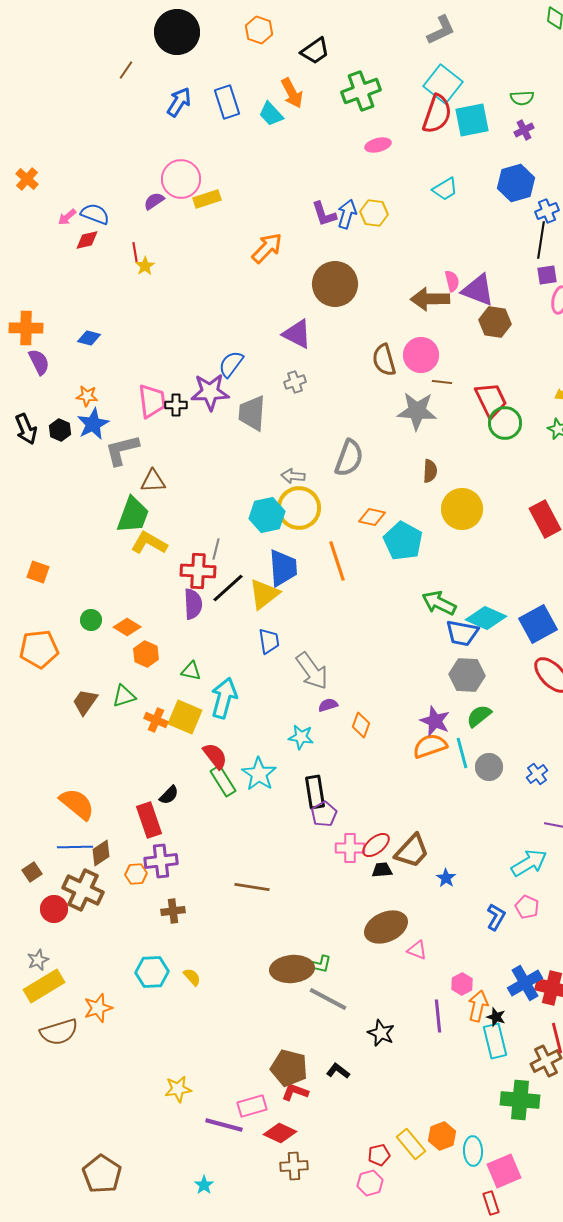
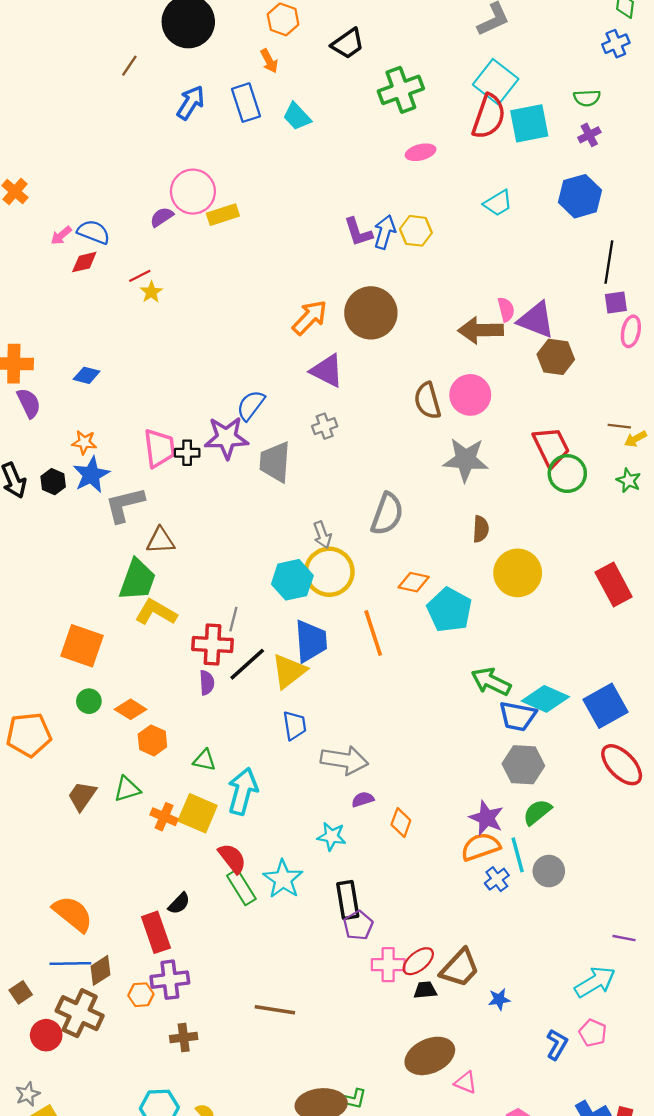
orange arrow: (292, 93) -> (269, 61), moved, size x0.7
blue cross: (547, 211) -> (616, 44), moved
orange arrow: (267, 248) -> (310, 318), moved
red line: (135, 252) -> (140, 276), turned 72
brown line: (442, 382) -> (619, 426), moved
gray arrow: (293, 476) -> (322, 535), turned -115
orange square: (38, 572) -> (82, 646), moved, size x1.6
purple semicircle: (193, 604) -> (207, 683), size x0.7
gray arrow: (312, 671) -> (344, 760), turned -45
blue cross: (537, 774) -> (497, 879), moved
blue star: (446, 878) -> (499, 999), turned 30

